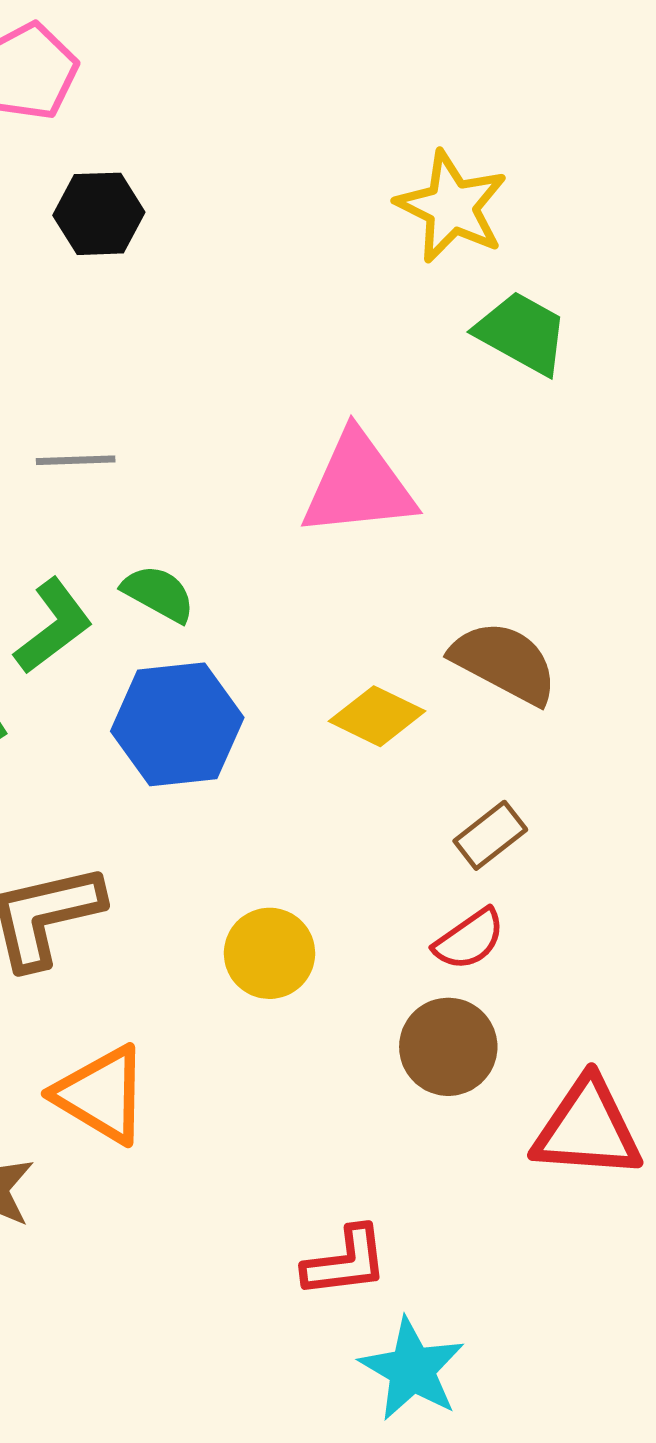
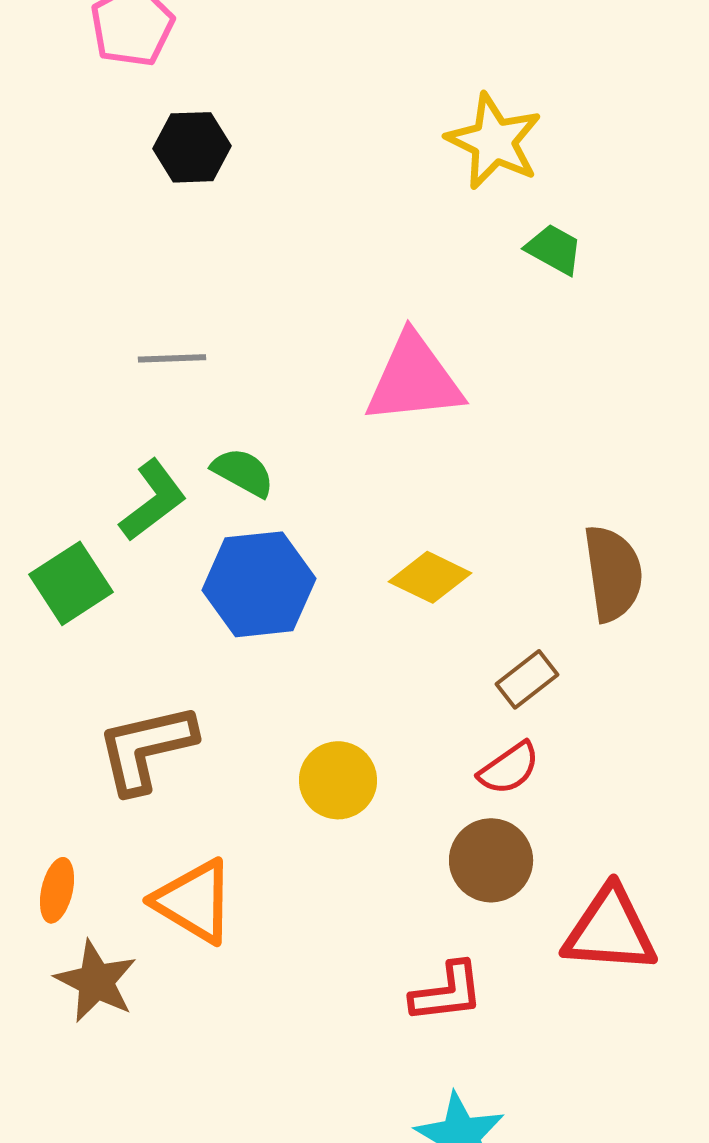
green trapezoid: (522, 333) -> (554, 249), size x0.7
brown semicircle: (504, 662) -> (613, 573), moved, turned 54
red L-shape: (345, 1262) -> (447, 992), moved

